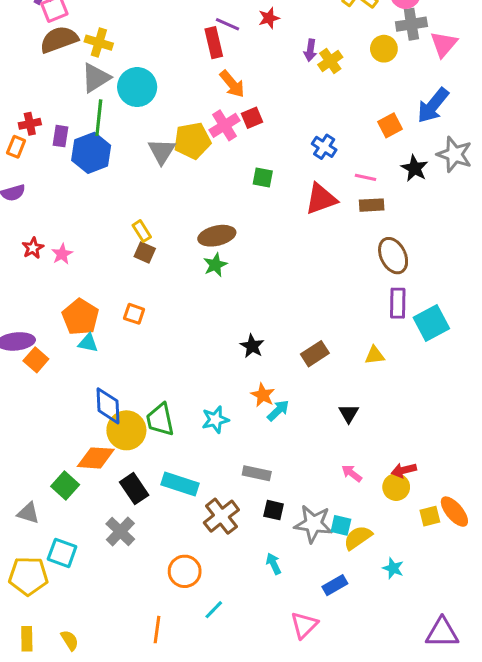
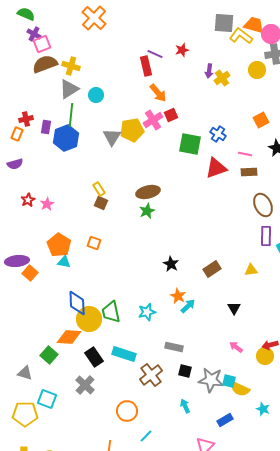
cyan circle: (137, 87) -> (96, 95), size x0.6
green square: (263, 177) -> (190, 144), moved, size x1.6
yellow semicircle: (358, 538) -> (240, 389), turned -120

